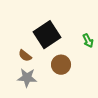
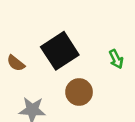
brown semicircle: (25, 56) -> (16, 63), moved

